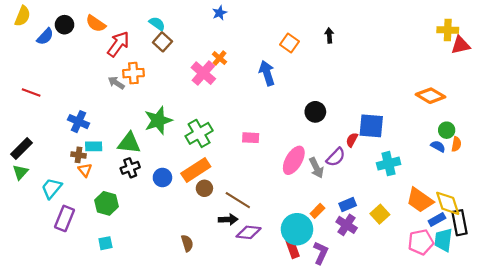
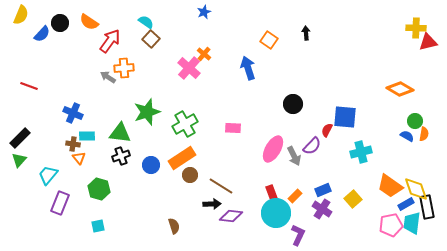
red rectangle: (293, 249) -> (272, 194), moved

